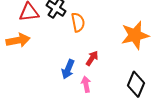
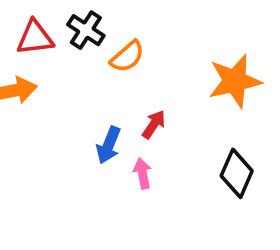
orange semicircle: (78, 22) -> (127, 57), turned 60

